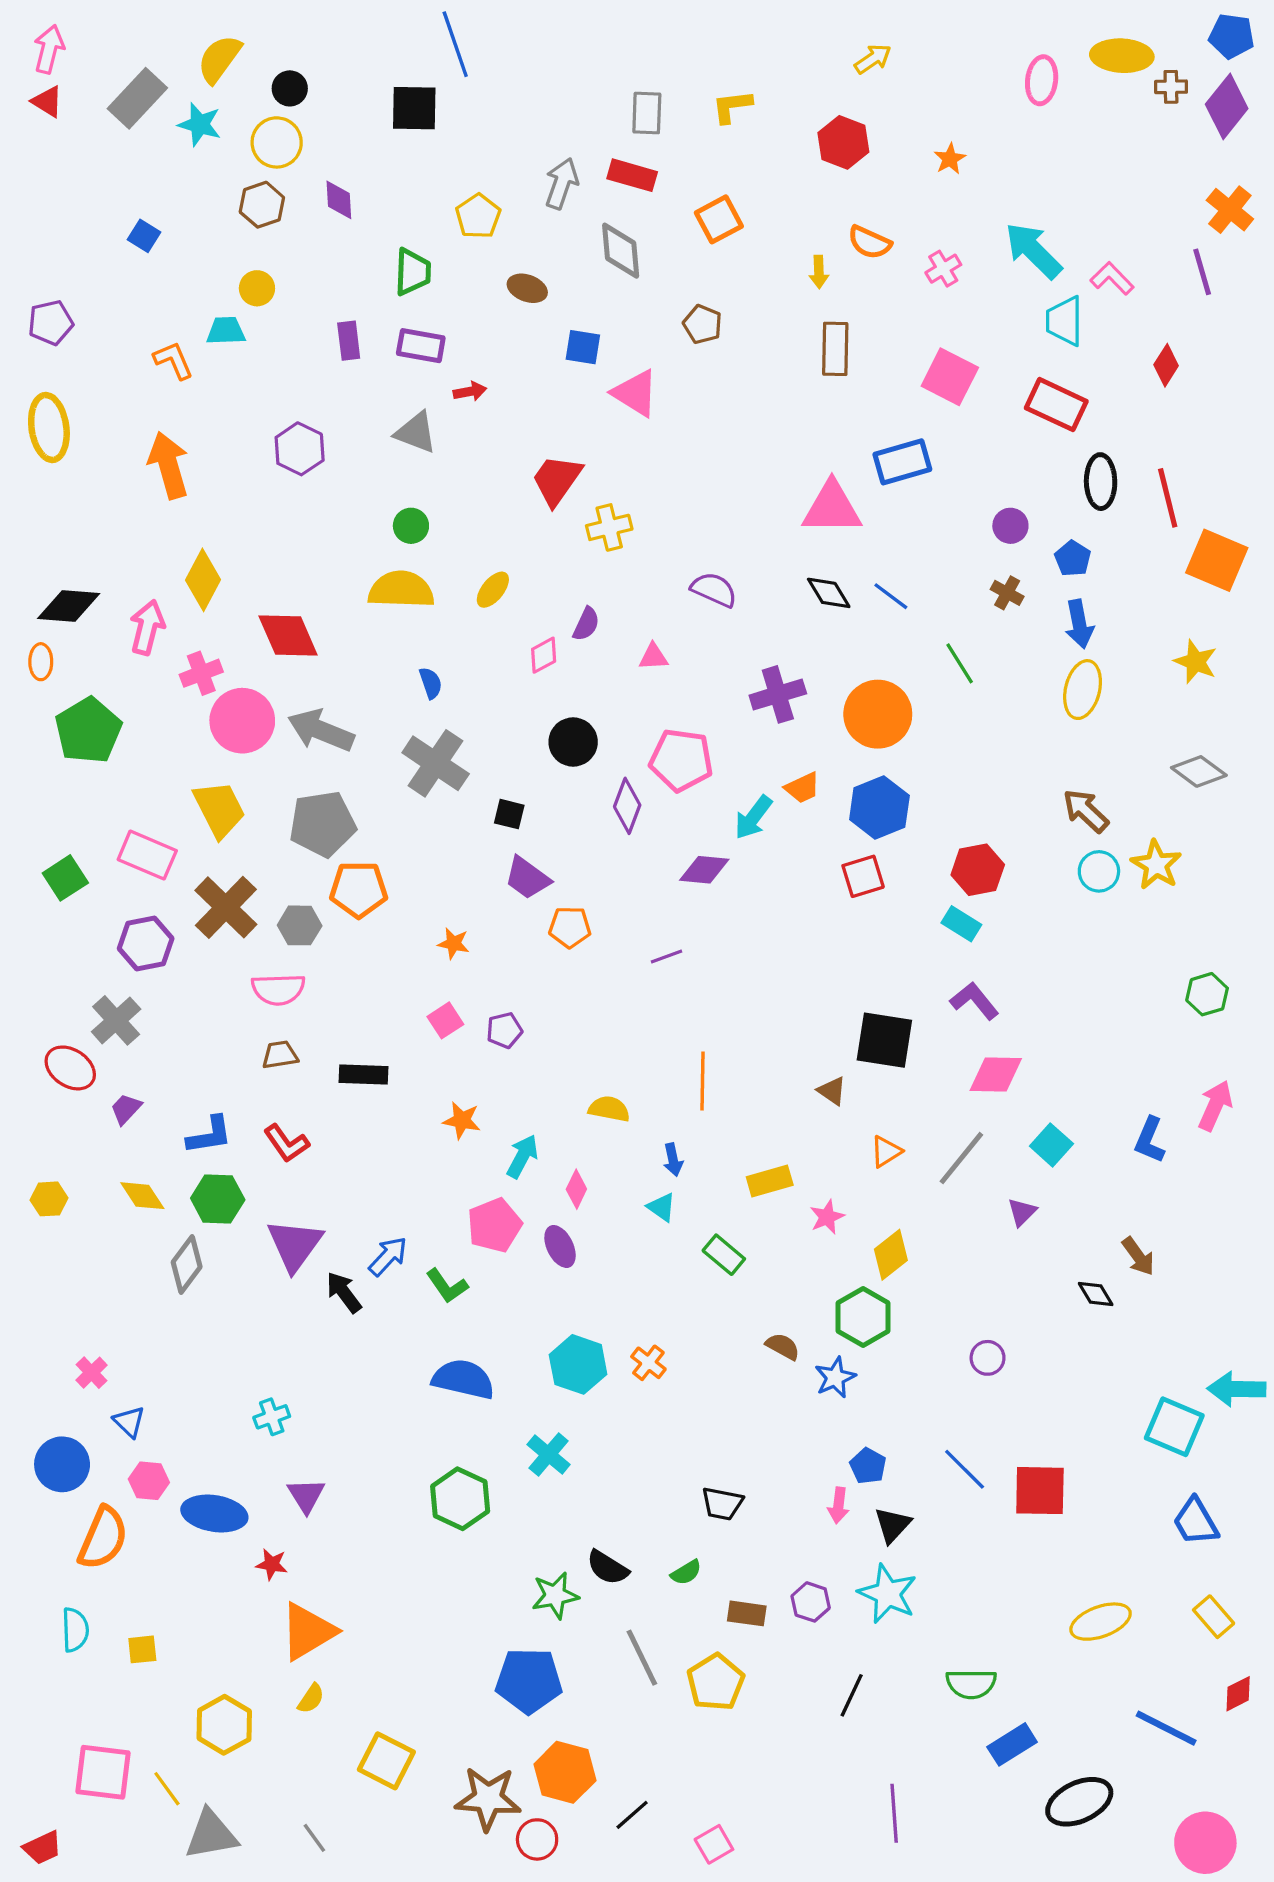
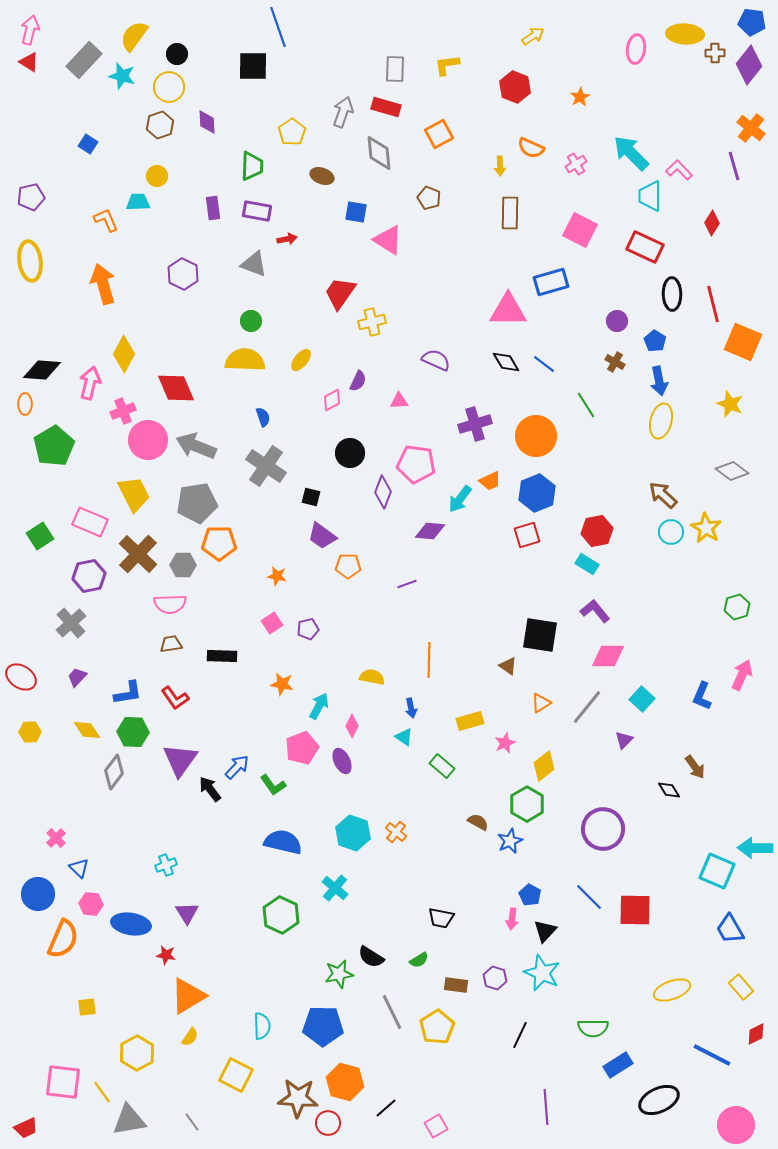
red ellipse: (70, 1068) -> (21, 677), moved
purple circle: (988, 1358) -> (603, 829), size x2.0
cyan semicircle: (75, 1630) -> (262, 1026), moved

